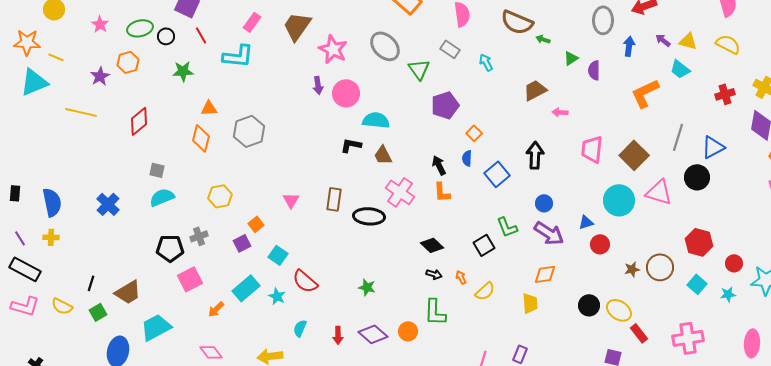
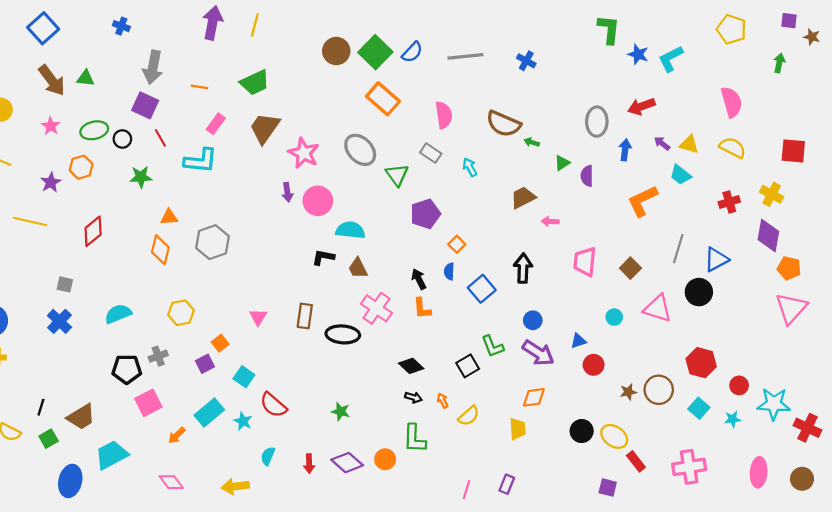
brown square: (634, 155) -> (630, 268), size x0.7
gray square: (157, 170) -> (65, 284), moved
cyan circle: (619, 200) -> (614, 317), size x0.5

